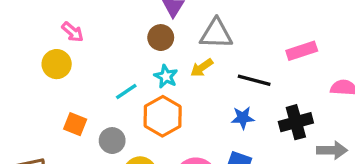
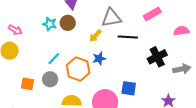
gray triangle: (216, 34) -> (111, 18), moved
cyan star: (166, 76) -> (50, 24), moved
blue star: (243, 118) -> (99, 58), moved
gray circle: (112, 141) -> (50, 79), moved

